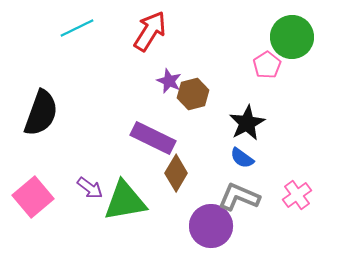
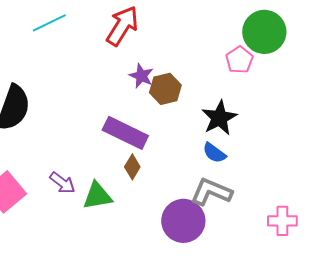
brown diamond: (176, 173) -> (132, 167), moved, size x0.7
pink cross: (297, 195) -> (282, 221), moved, turned 36
green triangle: (125, 201) -> (97, 196), size x0.7

